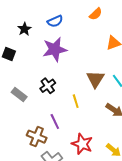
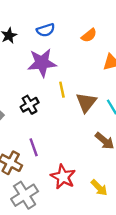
orange semicircle: (96, 14) -> (89, 35), moved
yellow line: (76, 101) -> (62, 90), moved

